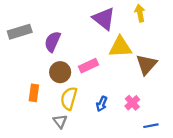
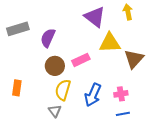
orange rectangle: (34, 93) -> (17, 88), moved
pink cross: (132, 103) -> (121, 94), turned 32
blue arrow: (102, 104) -> (93, 95), size x1.6
blue line: (151, 126) -> (123, 114), moved

